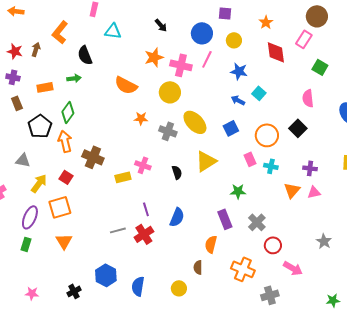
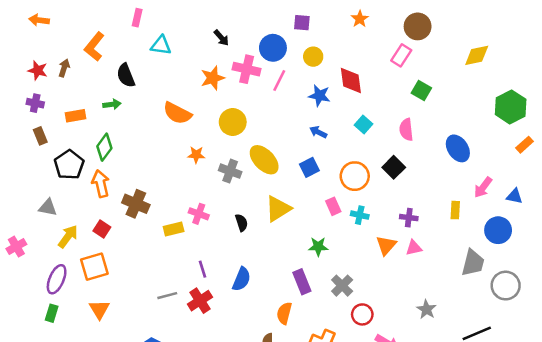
orange star: (266, 22) -> (360, 19), moved
red diamond: (276, 52) -> (351, 81), moved
pink cross: (181, 65) -> (247, 69), moved
cyan square: (259, 93) -> (363, 125), moved

